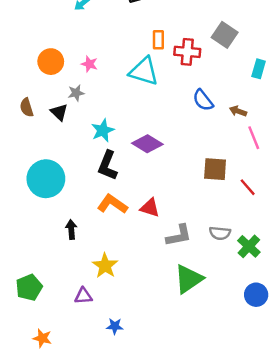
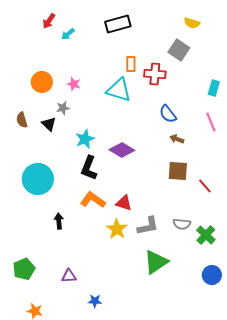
gray square: (225, 35) -> (179, 50), moved
brown arrow: (238, 111) -> (177, 139), moved
pink line: (254, 138) -> (211, 122), moved
yellow star: (105, 266) -> (117, 229), moved

